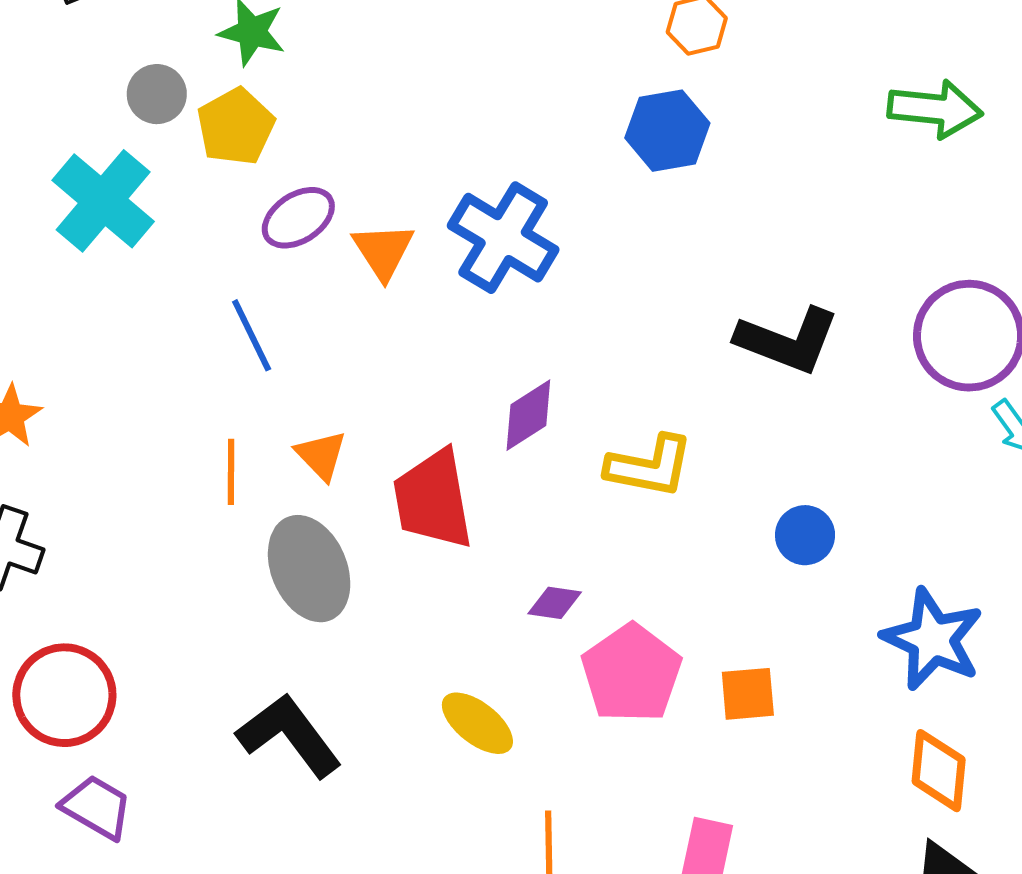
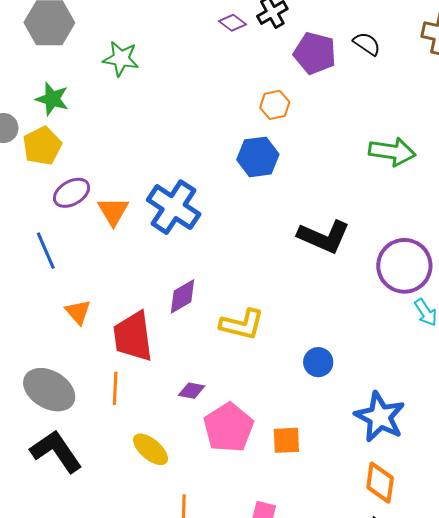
black L-shape: (788, 340) -> (324, 237), moved
orange line: (231, 472) -> (115, 388), moved
gray ellipse: (309, 569) -> (49, 390), moved, turned -39

